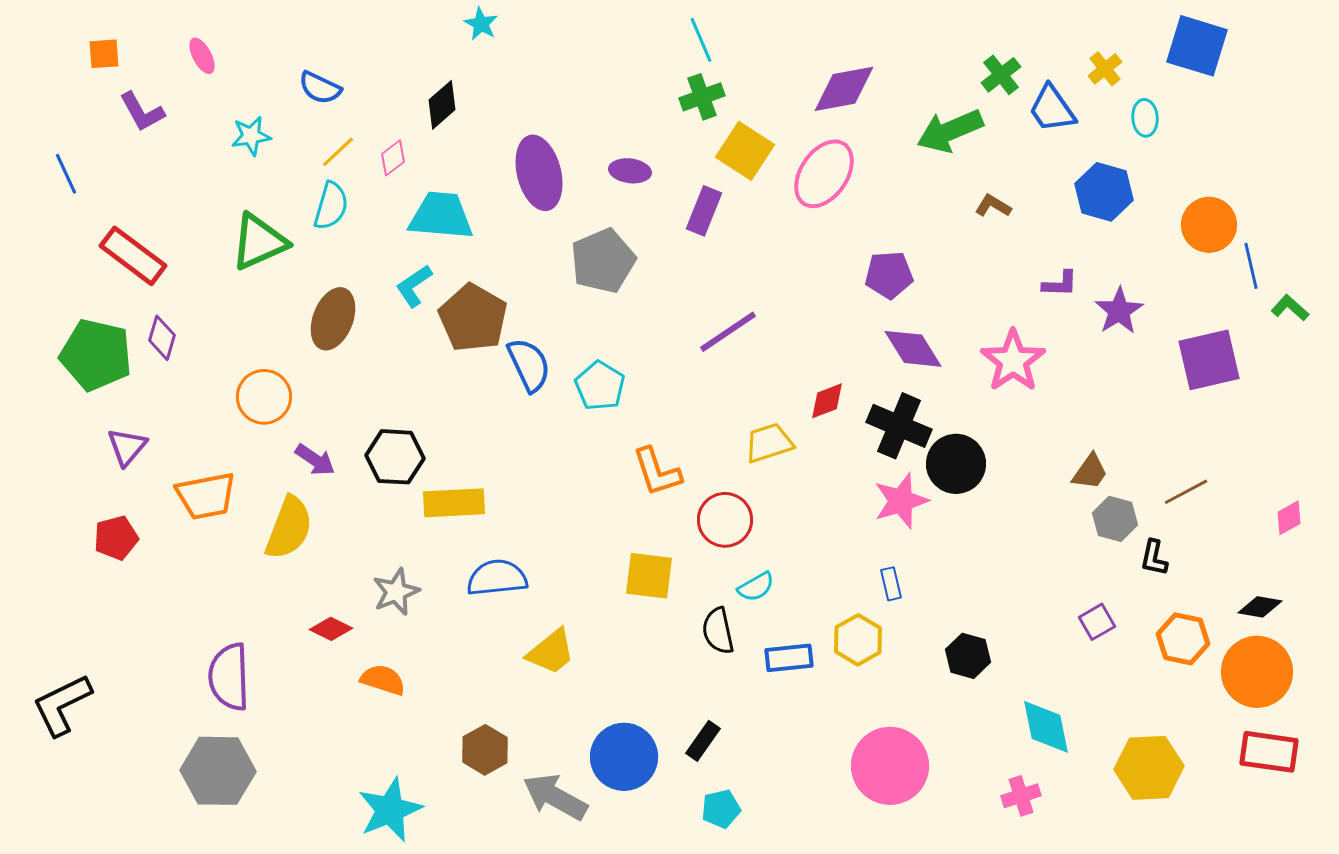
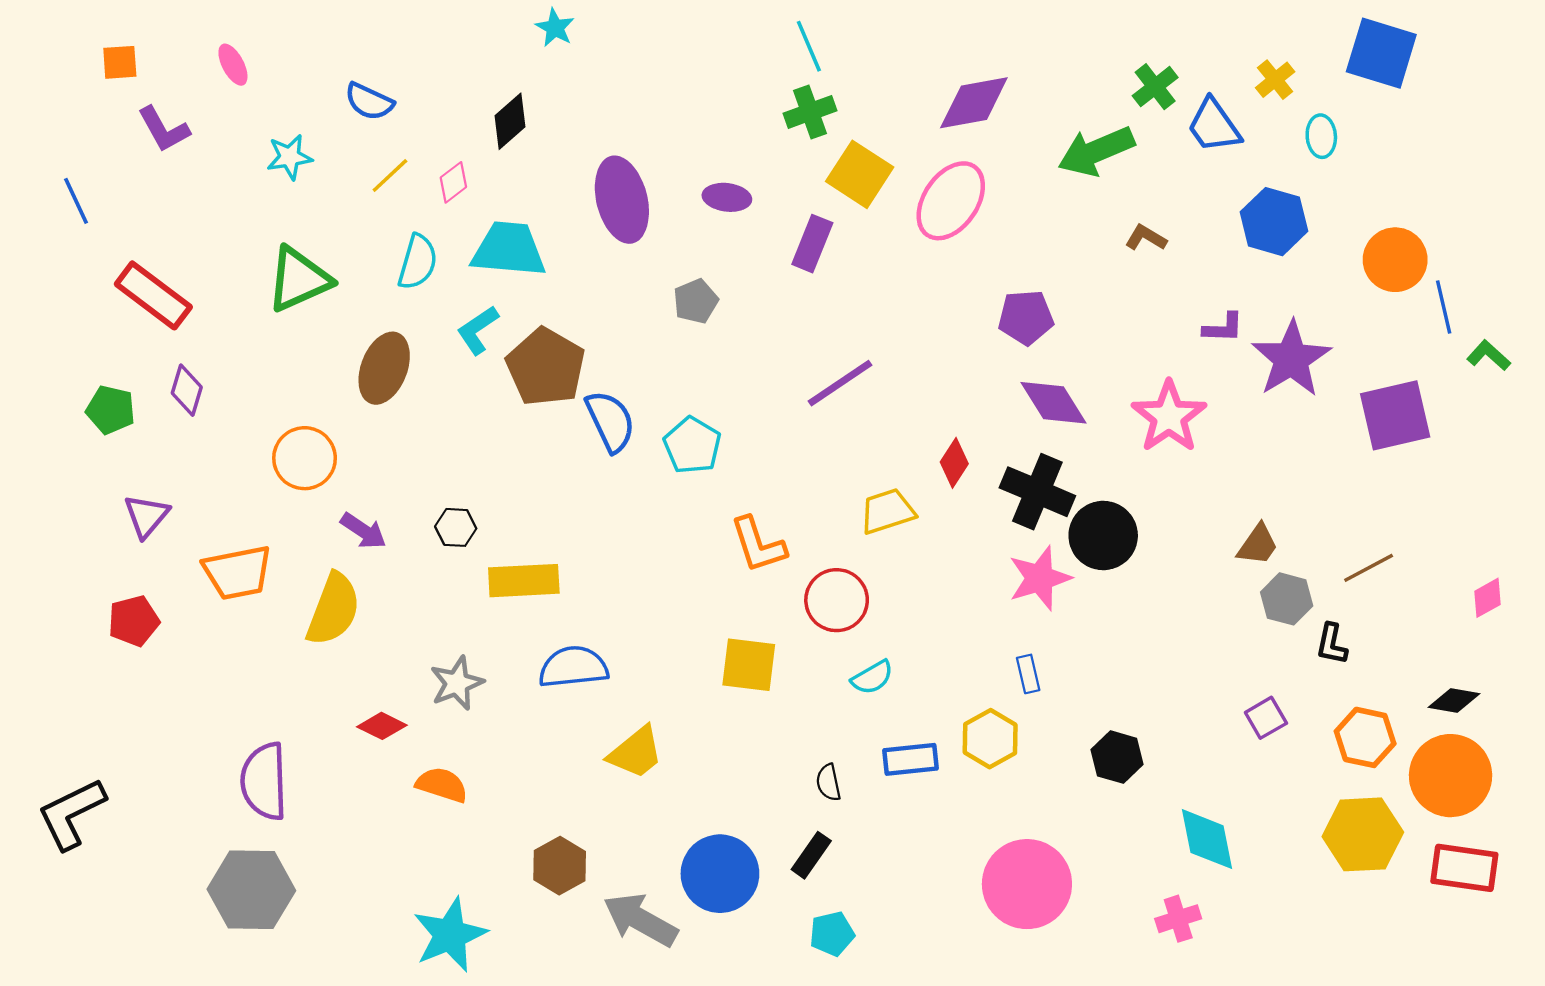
cyan semicircle: (331, 206) -> (418, 262), moved
gray pentagon: (603, 261) -> (696, 301), size x0.6
purple star: (1119, 311) -> (1291, 359), size x1.4
green pentagon: (96, 355) -> (111, 410), size x0.6
red diamond: (827, 401) -> (954, 463), turned -36
black hexagon: (395, 457) -> (456, 527), size x0.6
black semicircle: (718, 631) -> (828, 782), moved, size x0.7
yellow hexagon: (1149, 768) -> (1363, 834), moved

